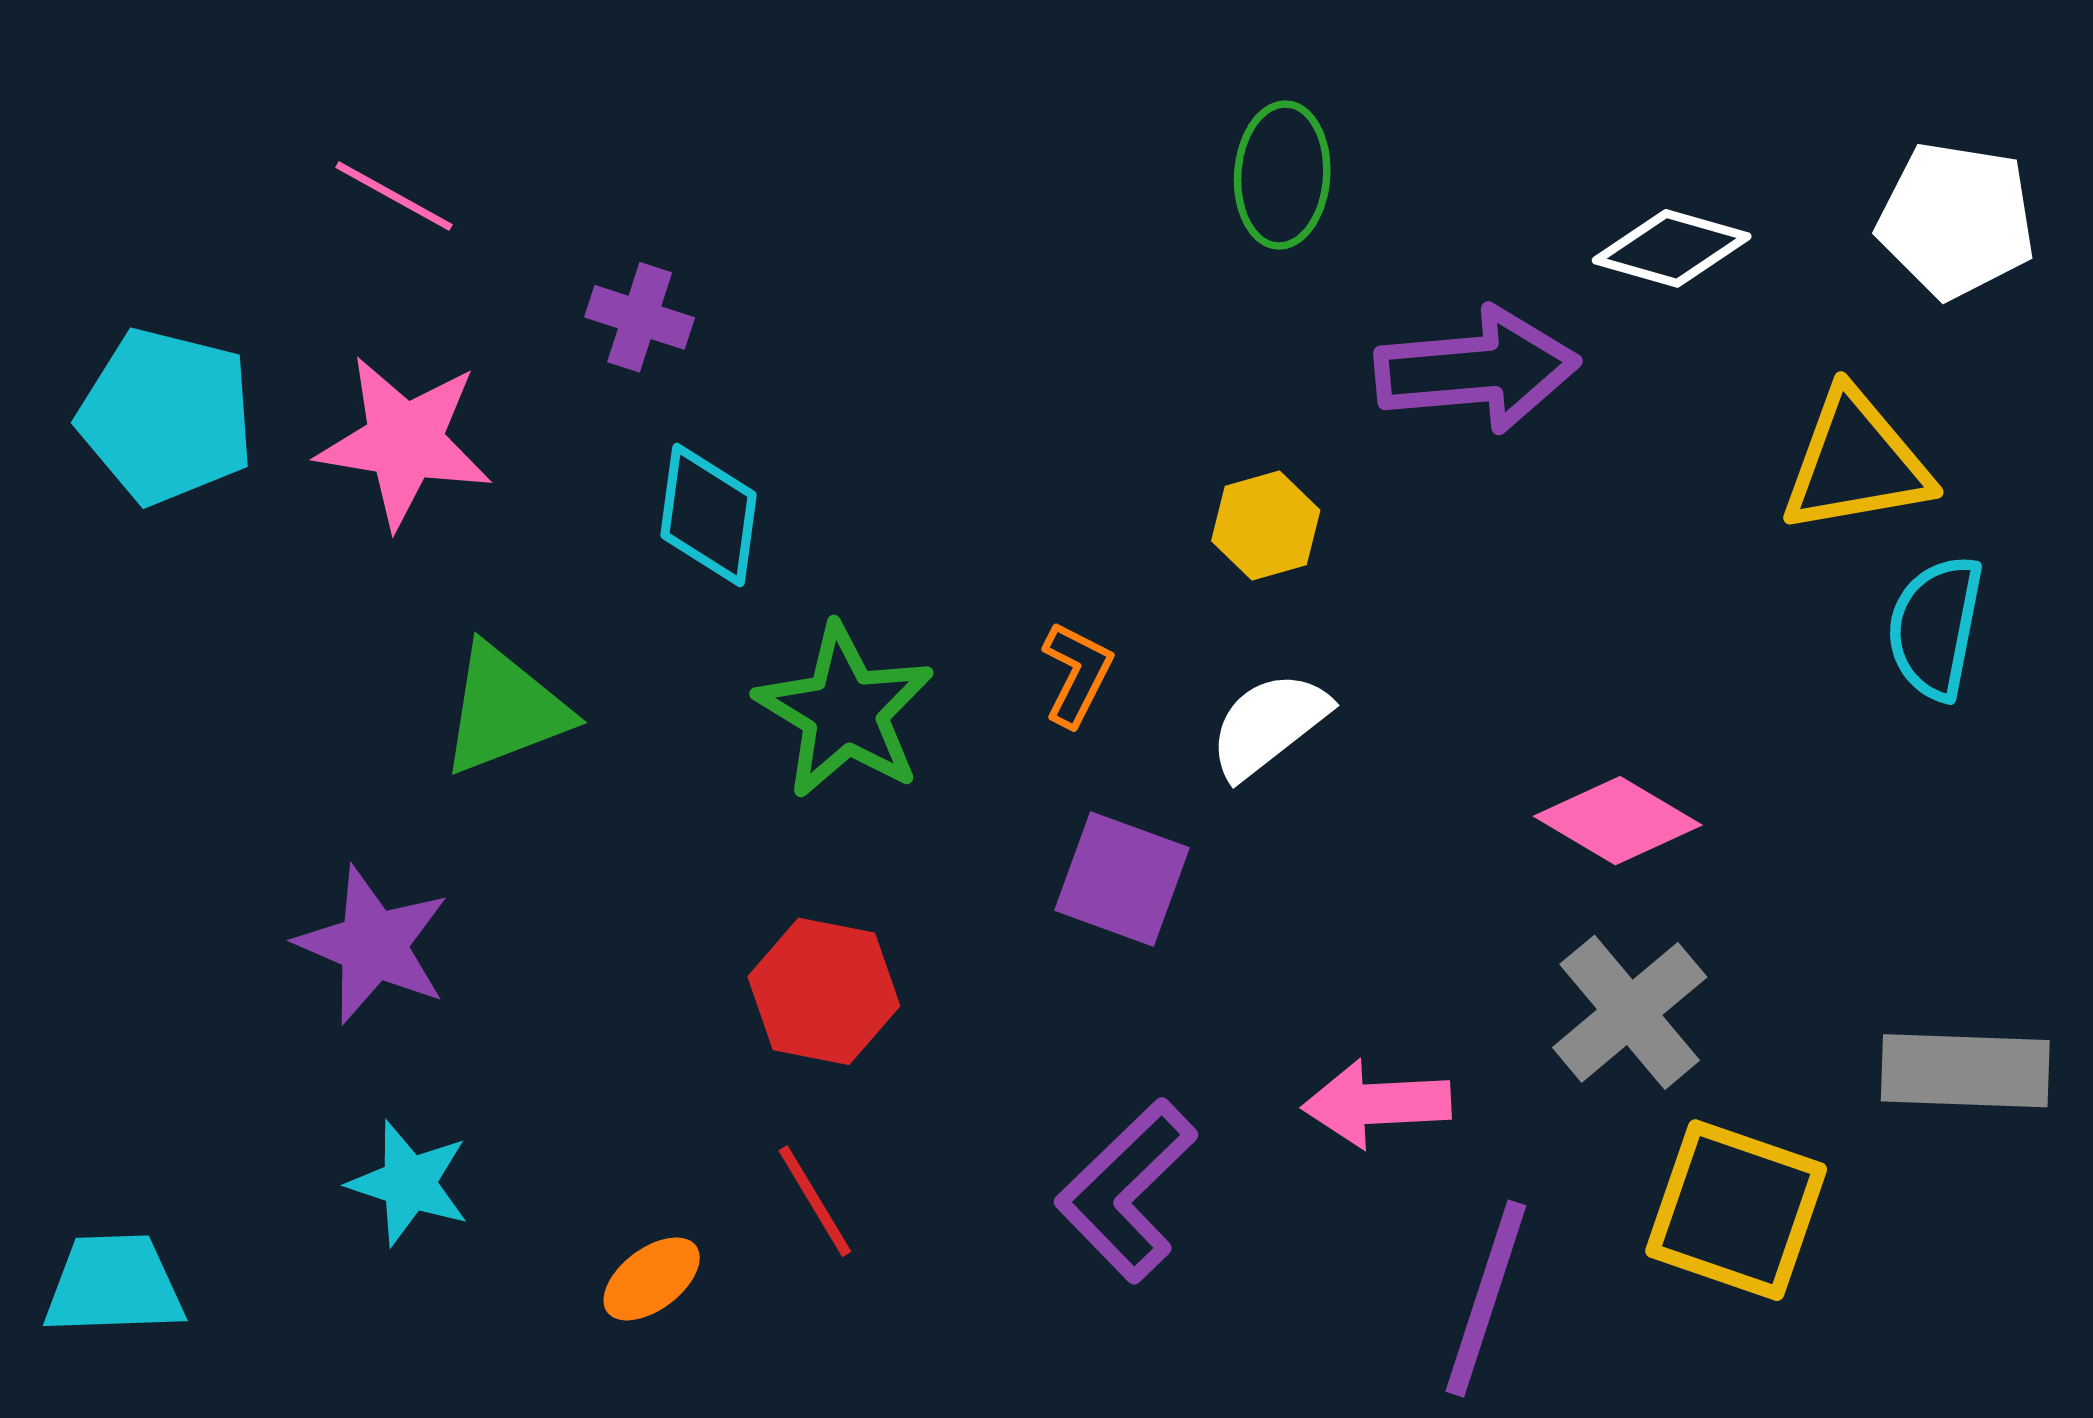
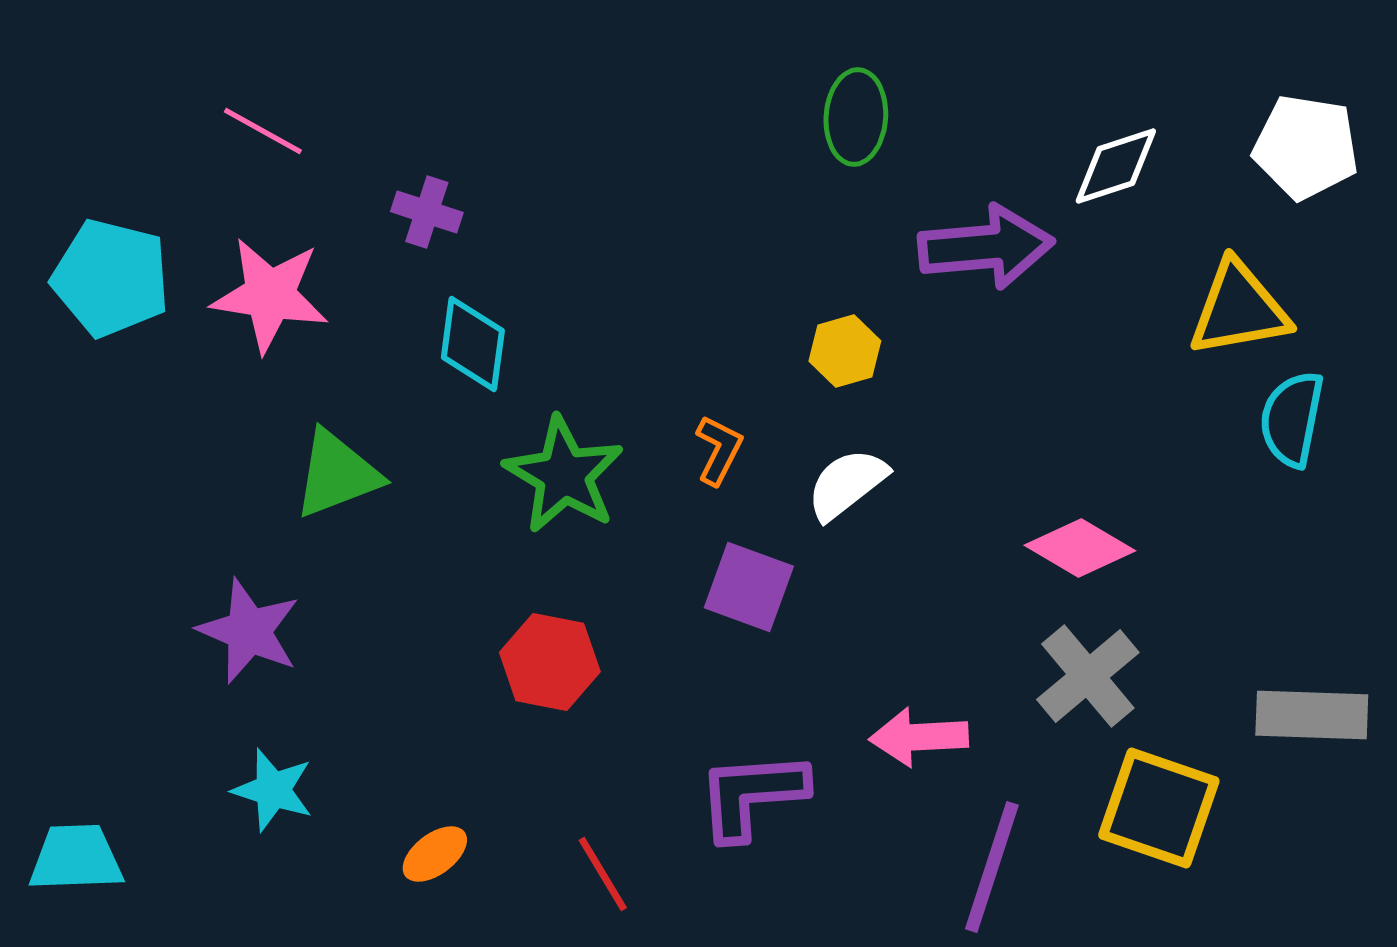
white diamond: (1672, 248) -> (1116, 166), turned -34
purple L-shape: (1126, 1191) -> (752, 795), turned 40
red line: (815, 1201) -> (603, 874), moved

